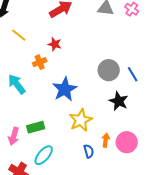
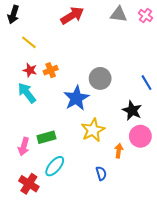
red star: (55, 44) -> (30, 70), moved
gray circle: (109, 70) -> (100, 78), moved
pink circle: (127, 142) -> (140, 136), moved
blue semicircle: (89, 151) -> (101, 173), moved

